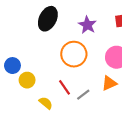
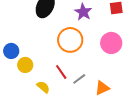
orange triangle: (109, 83) -> (102, 88), moved

